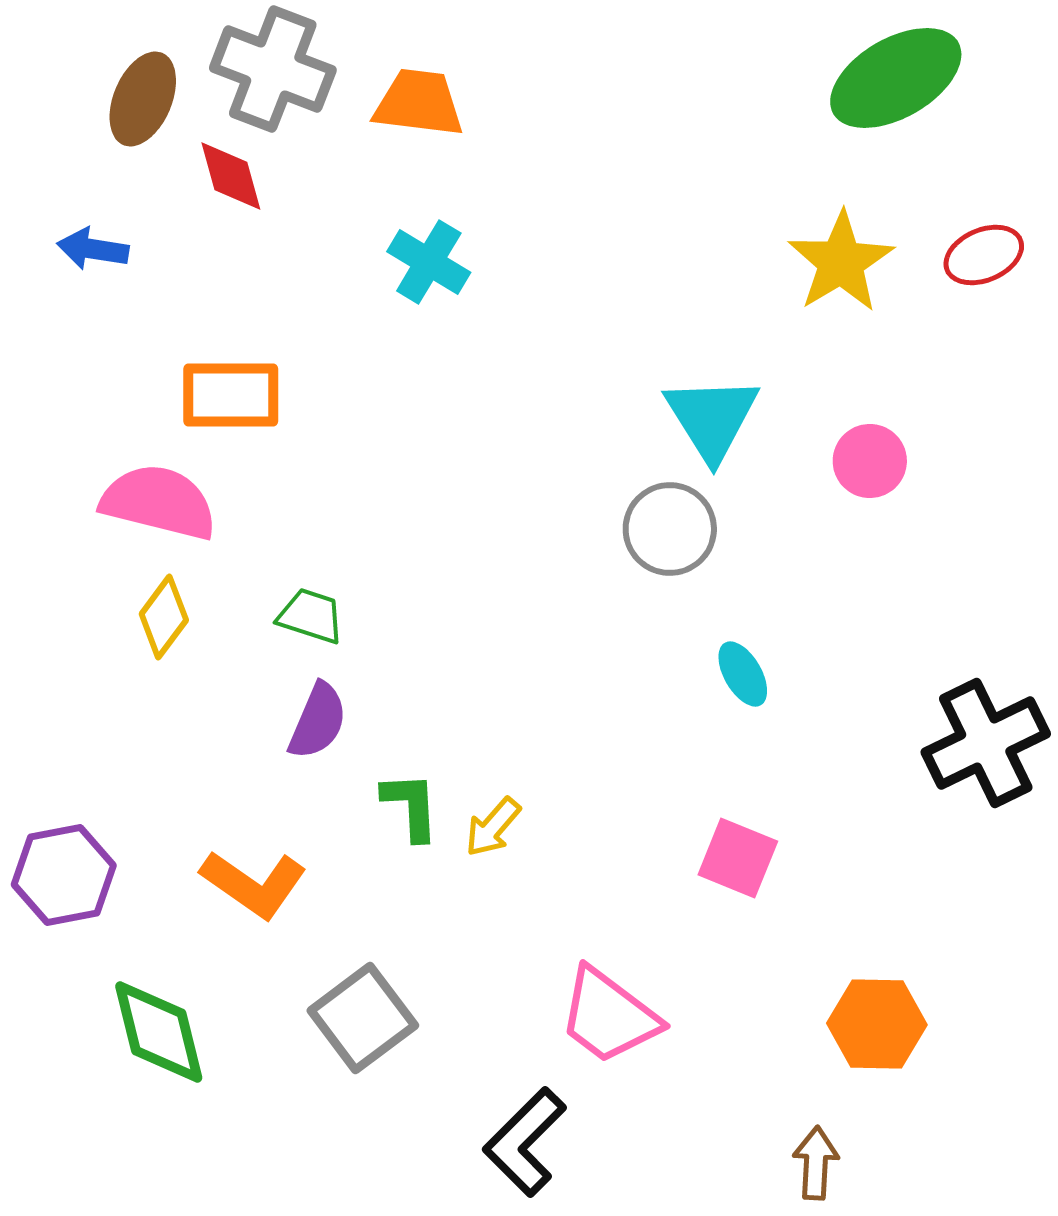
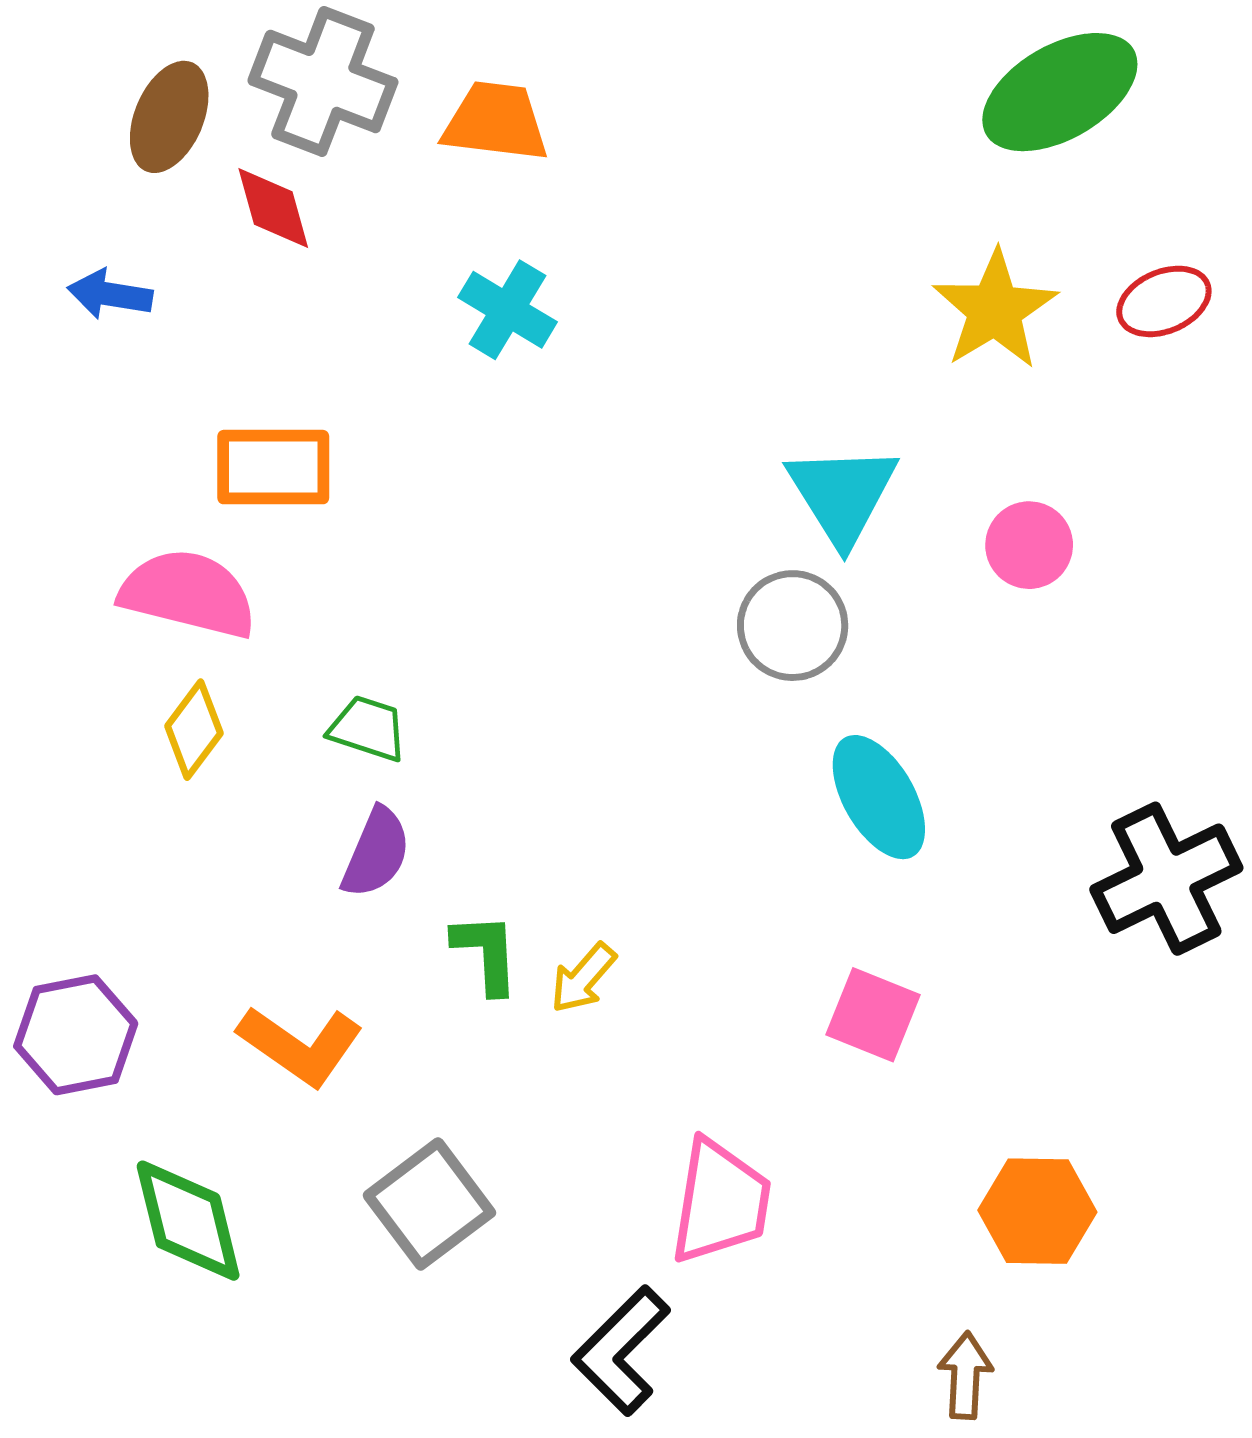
cyan ellipse: (743, 674) -> (879, 797), size x1.6
pink trapezoid: (609, 1016) -> (720, 1202), turned -118

